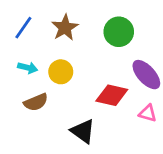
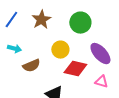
yellow circle: (61, 72) -> (60, 50), moved
brown semicircle: (36, 102) -> (31, 66), moved

